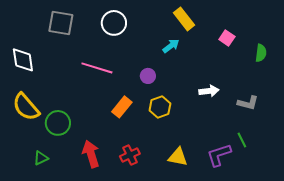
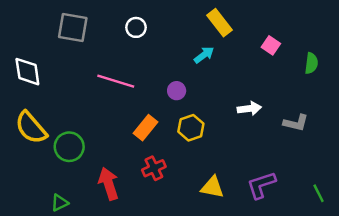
white circle: (114, 23) -> (136, 27), size x0.7
green line: (242, 140) -> (319, 193), moved
red cross: (130, 155) -> (154, 168), moved
green triangle: (41, 158) -> (60, 203), moved

